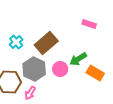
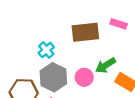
cyan cross: (16, 42) -> (46, 50), moved
brown rectangle: (46, 43) -> (85, 32), moved, turned 35

